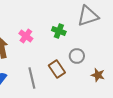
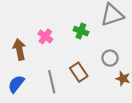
gray circle: (77, 56) -> (110, 58), moved

